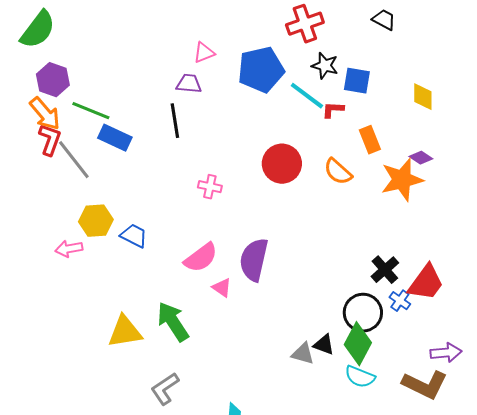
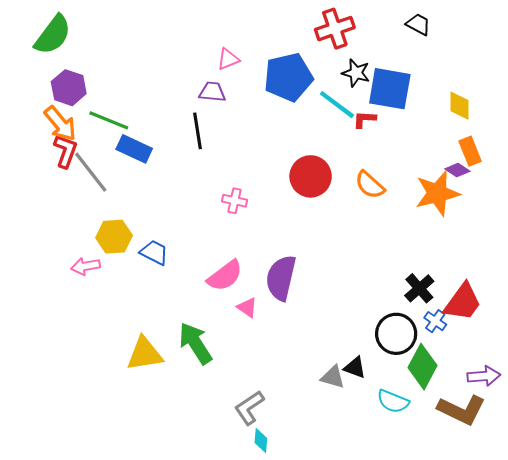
blue square: (357, 81) -> (390, 89), size x1.5
orange rectangle: (370, 140) -> (470, 151), moved
green diamond: (358, 344) -> (423, 367), moved
gray L-shape: (165, 389) -> (249, 408), moved

